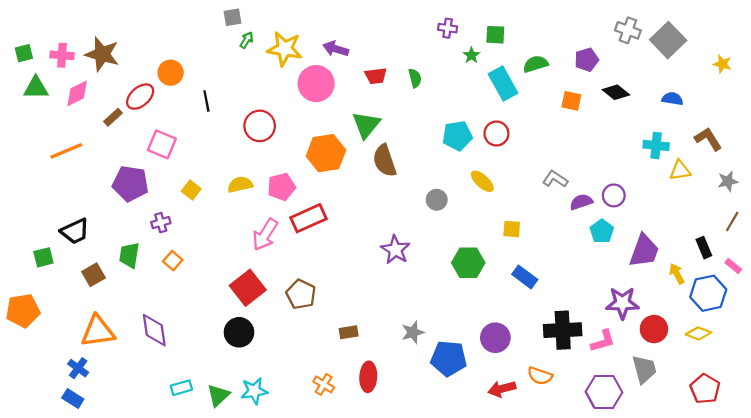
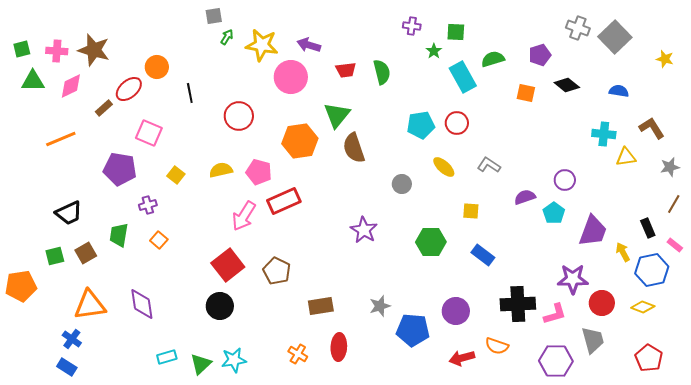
green semicircle: (415, 78) -> (382, 72), size x1.4
gray L-shape: (555, 179) -> (489, 165), moved
pink pentagon: (281, 187) -> (259, 172), turned 30
purple semicircle: (581, 202) -> (525, 197), moved
green square: (43, 257) -> (55, 256), moved
brown rectangle: (349, 332) -> (321, 306), size x1.4

